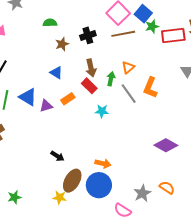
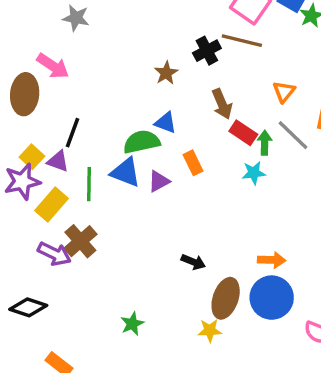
green semicircle: (50, 23) -> (142, 142), moved, size x1.5
brown line: (123, 34) -> (242, 41), moved, turned 35
green arrow: (111, 79) -> (265, 143), moved
red rectangle: (89, 86) -> (243, 133), moved
orange rectangle: (68, 99) -> (193, 163), turned -72
green star: (14, 197) -> (132, 324), moved

